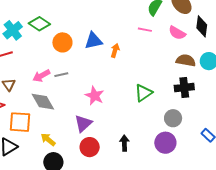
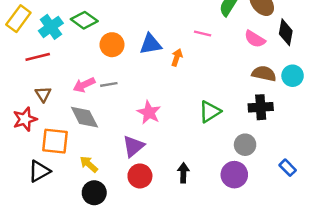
pink line: (145, 30) -> (203, 33), moved

